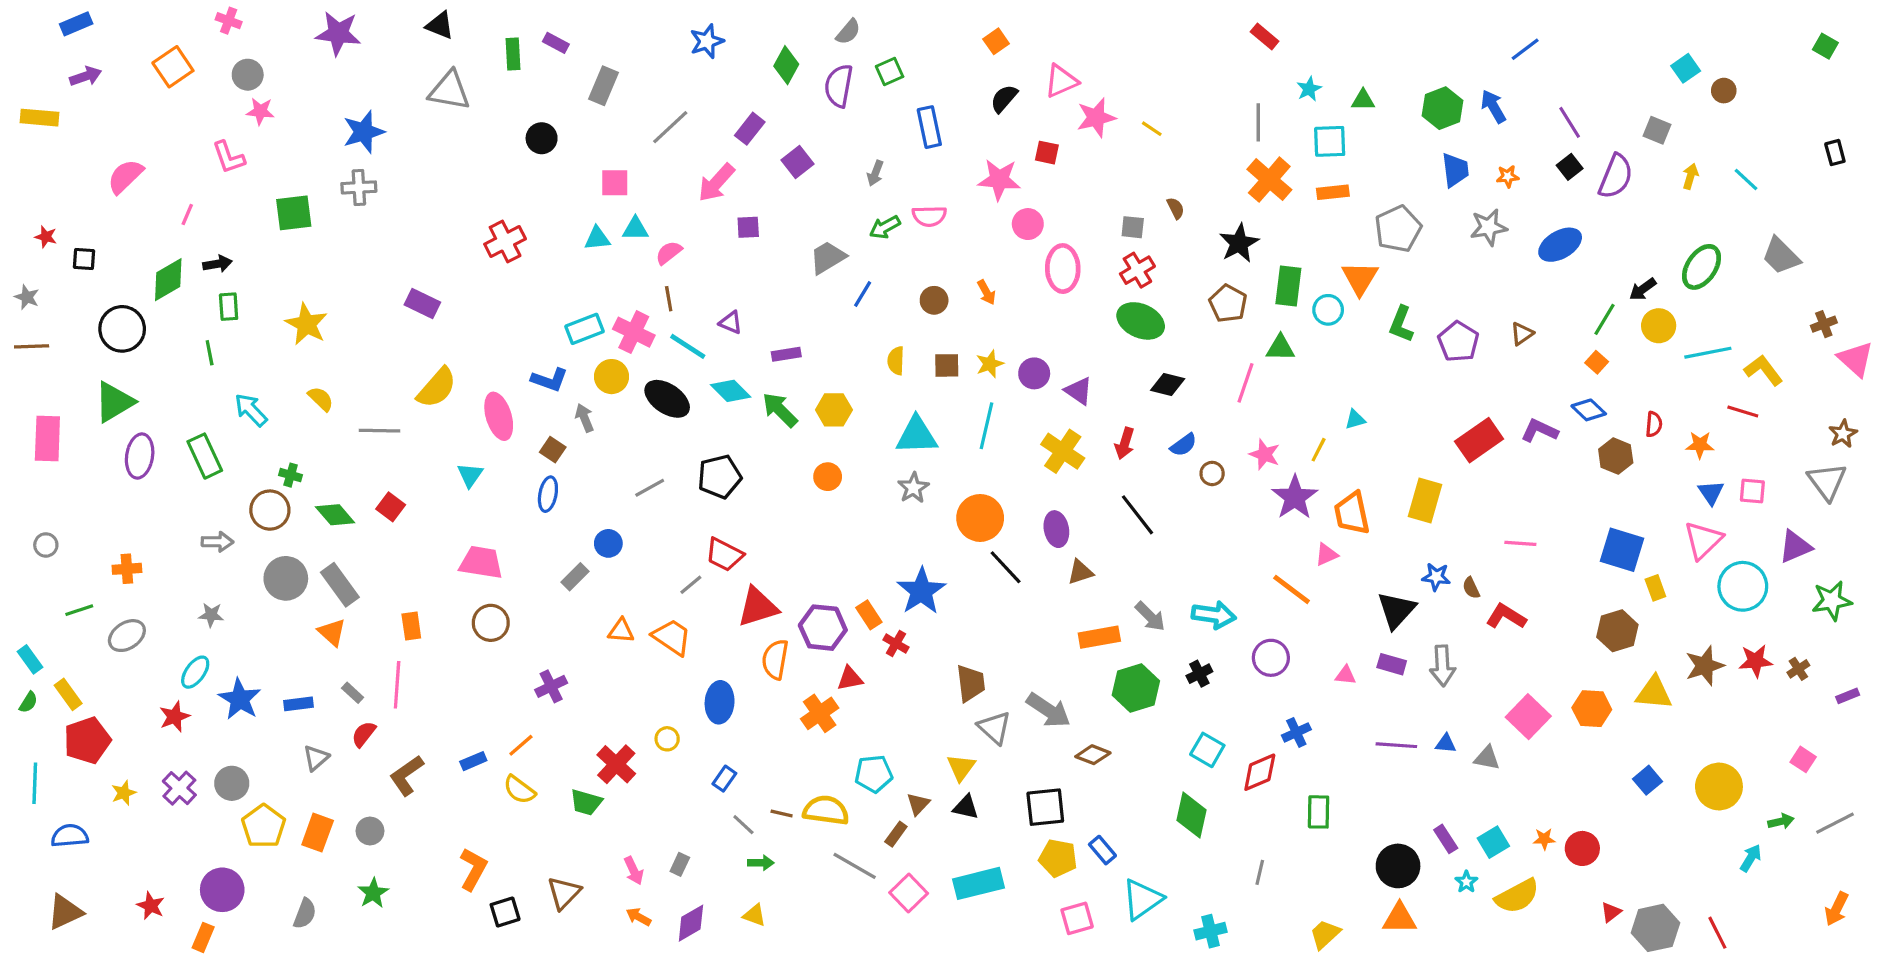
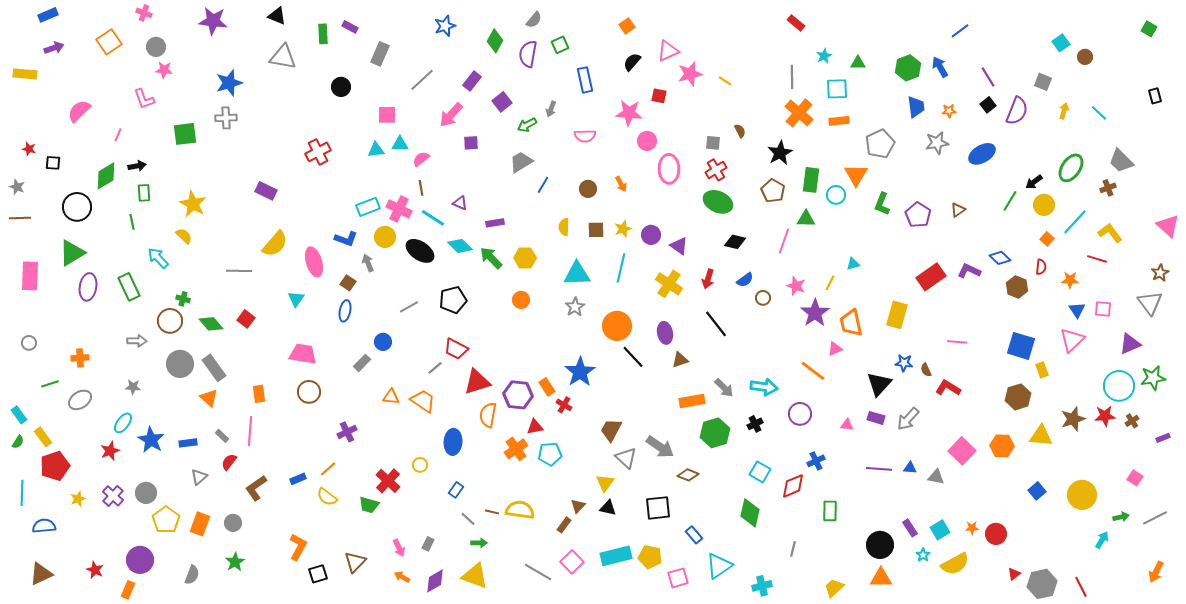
green arrow: (885, 227) -> (527, 125), moved
brown cross: (1824, 324) -> (1108, 188), moved
cyan line: (1708, 353) -> (1075, 222), turned -36
orange square: (1597, 362) -> (1047, 239), moved
yellow semicircle: (321, 399) -> (184, 236), moved
cyan circle: (1743, 586) -> (1119, 386), moved
gray arrow: (1443, 666) -> (908, 419), turned 45
brown trapezoid: (971, 683) -> (611, 430), turned -145
cyan pentagon: (874, 774) -> (550, 454), moved
yellow pentagon: (1058, 858) -> (650, 557), moved
gray line: (855, 866) -> (538, 572), moved
yellow triangle: (755, 915) -> (475, 576), size x1.8

